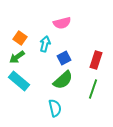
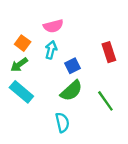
pink semicircle: (62, 23) -> (53, 26), moved
red rectangle: (96, 60) -> (109, 52), moved, turned -36
green line: (93, 89) -> (105, 101), turned -54

